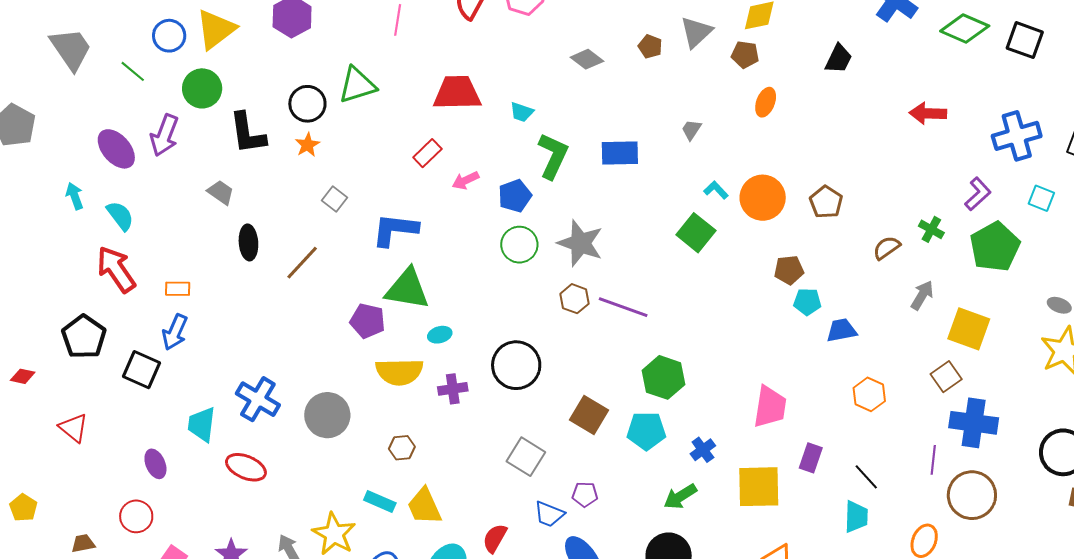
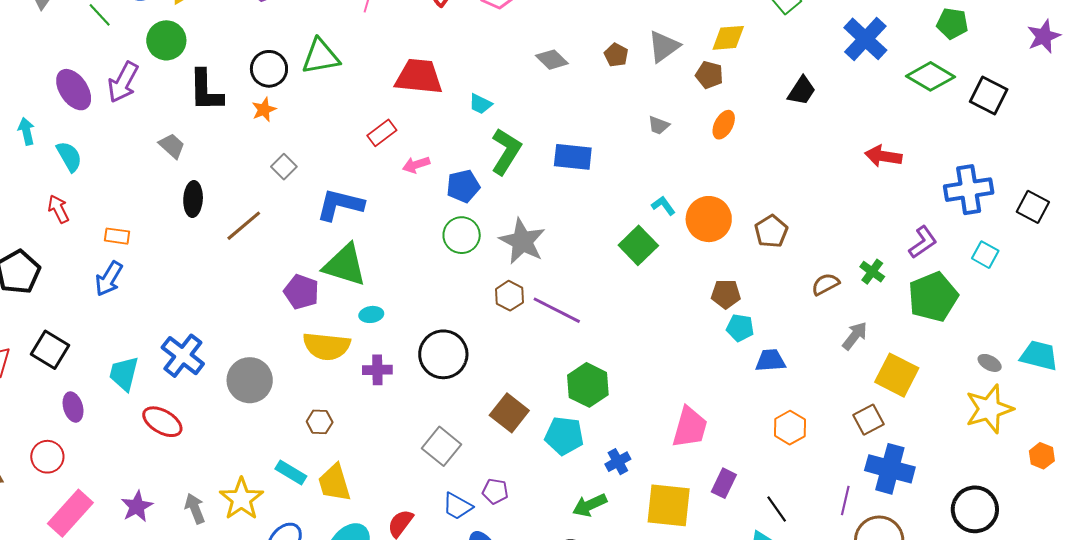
gray trapezoid: (691, 130) -> (659, 125), moved, turned -110
red arrow: (116, 269) -> (58, 209), size x0.6
black square: (142, 370) -> (50, 350), moved

